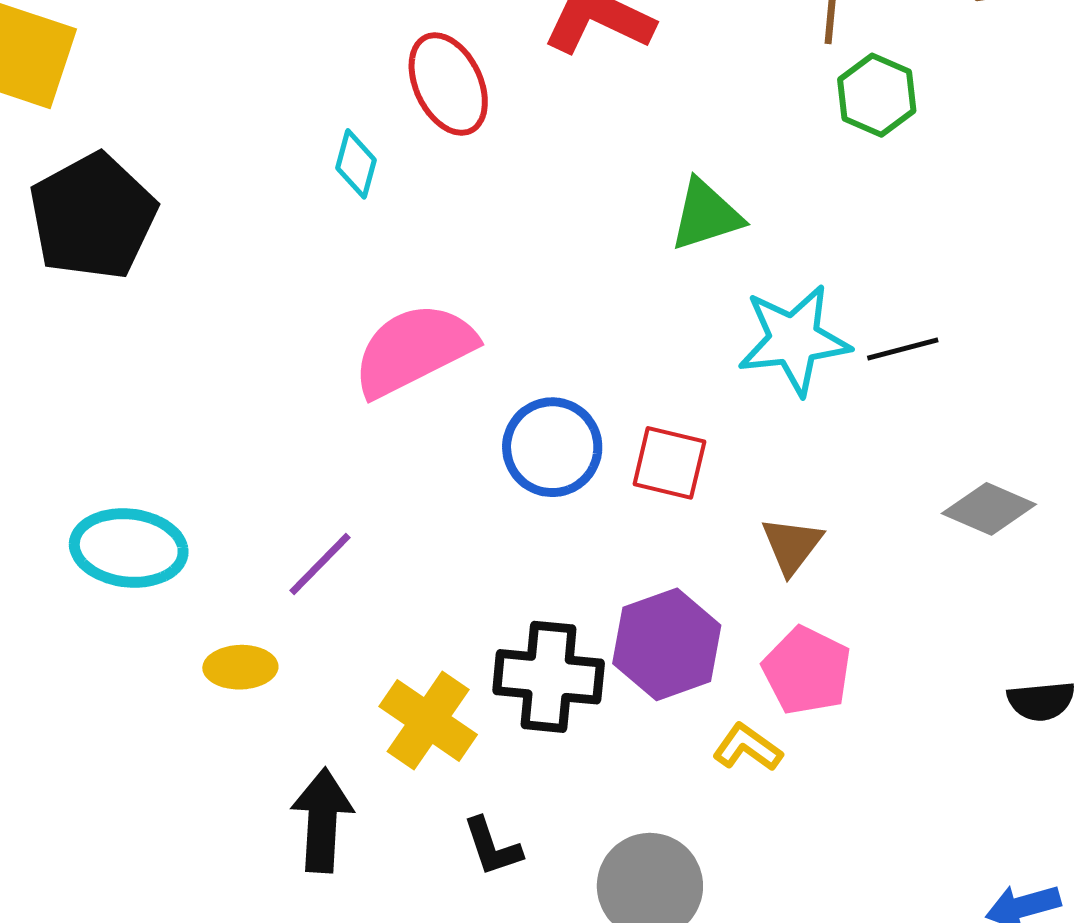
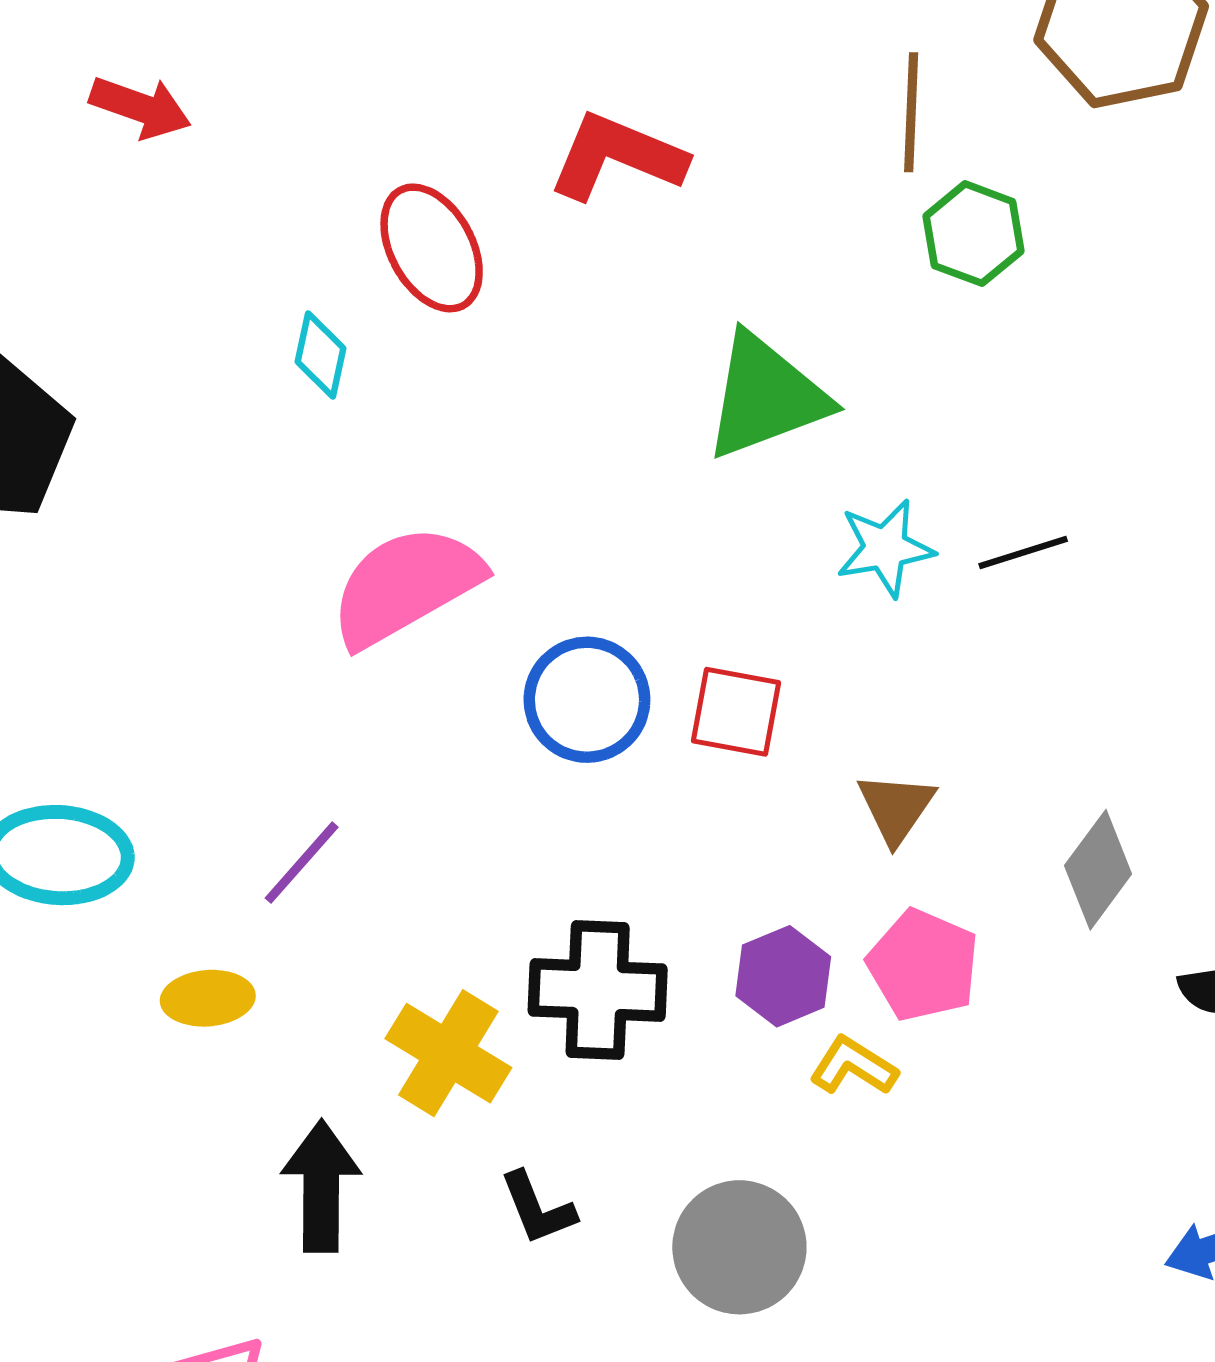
green triangle: (706, 215) -> (766, 396), size x1.4
cyan star: (794, 340) -> (885, 548), size x0.7
gray diamond: (989, 509) -> (1098, 870), moved, turned -74
purple hexagon: (667, 644) -> (783, 976), moved, size x0.7

